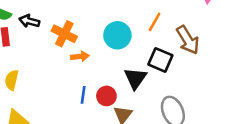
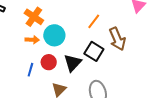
orange cross: (64, 34) -> (34, 17), moved
cyan circle: (117, 35) -> (54, 35), moved
red circle: (106, 96) -> (49, 62), moved

